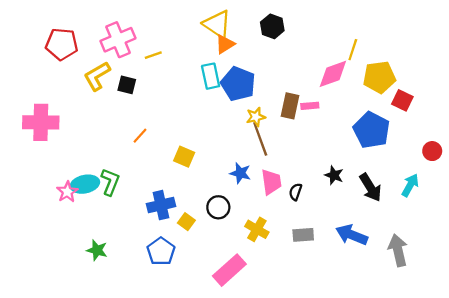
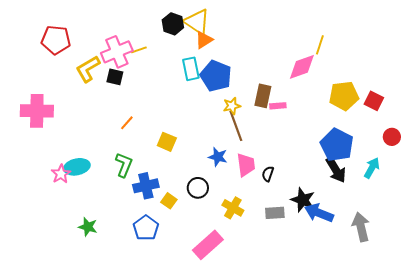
black hexagon: (272, 26) -> (173, 24), moved
pink cross: (118, 40) -> (117, 52), moved
yellow pentagon: (379, 77) -> (344, 96), moved
red square: (402, 100) -> (374, 101), moved
pink rectangle: (310, 106) -> (278, 106), moved
blue pentagon: (372, 130) -> (337, 145), moved
black star: (334, 175) -> (303, 200), moved, size x1.4
green L-shape: (110, 182) -> (124, 165), moved

